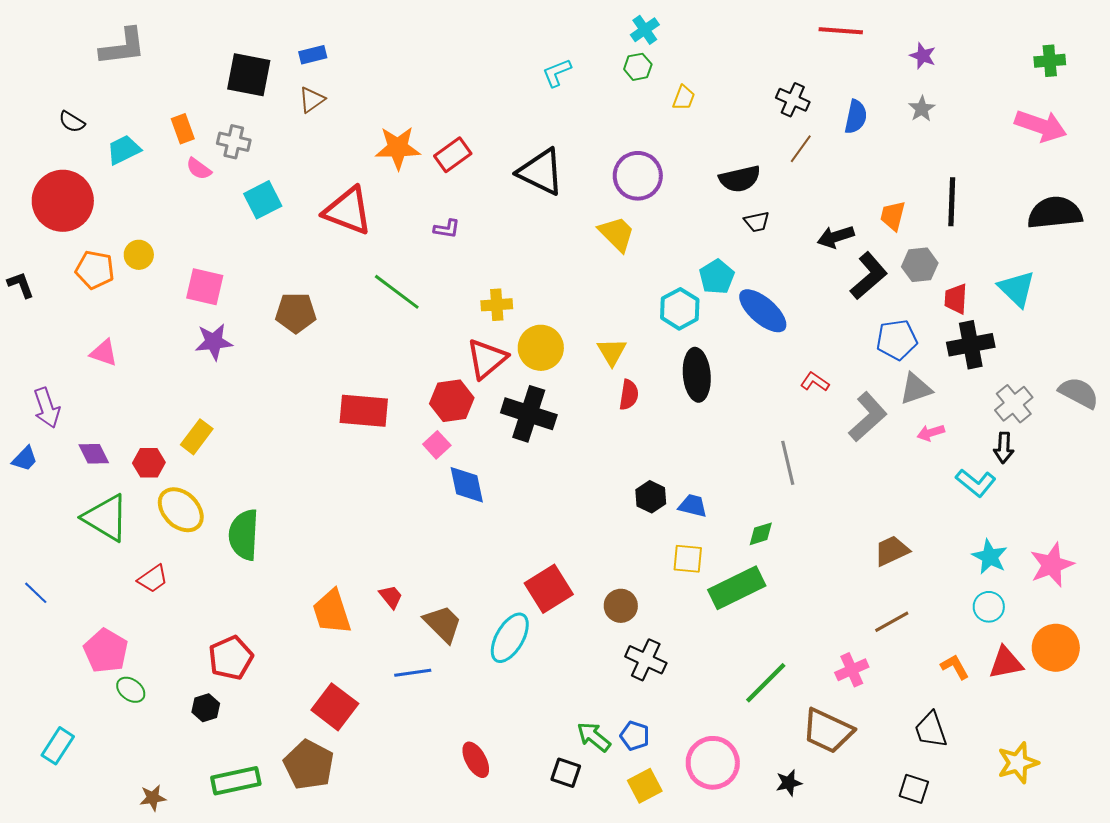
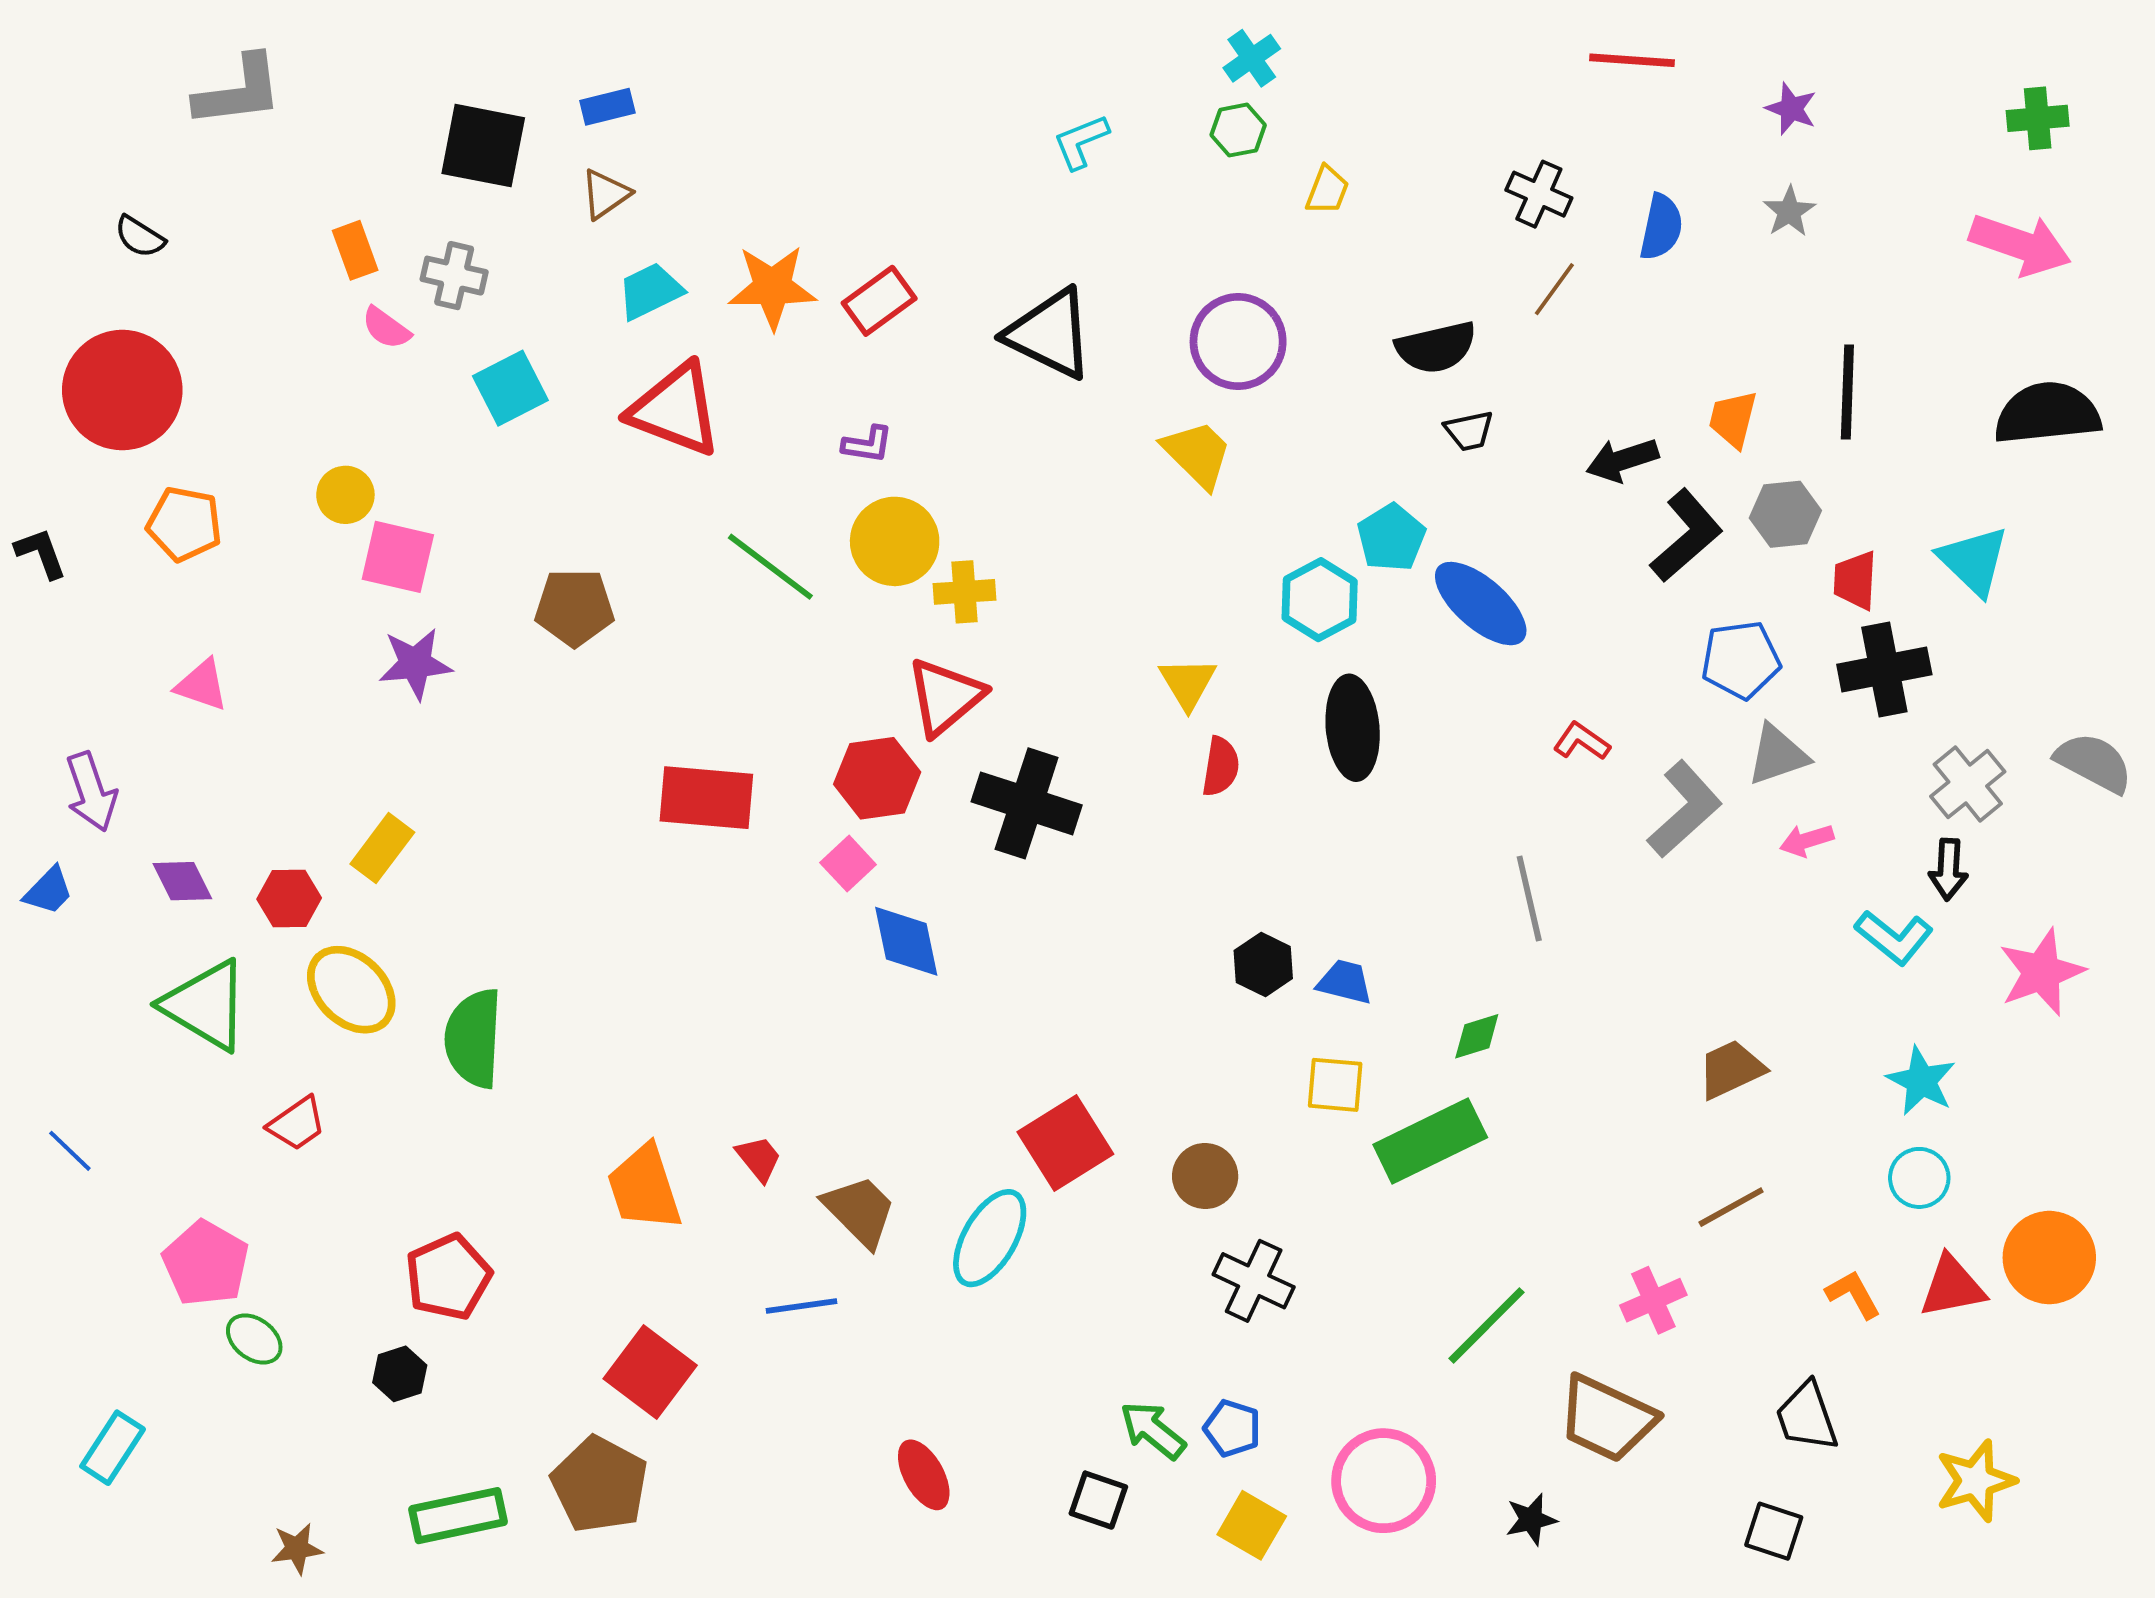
cyan trapezoid: (124, 150) -> (650, 291), moved
yellow circle: (139, 255) -> (345, 495), moved
yellow circle: (541, 348) -> (895, 541), moved
pink star: (1052, 565) -> (2042, 972), moved
yellow square: (645, 786) -> (1252, 1525), turned -32

